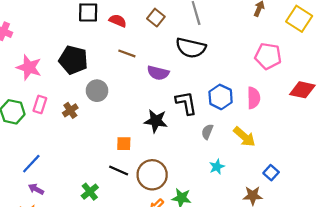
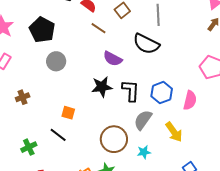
brown line: (127, 53) -> (98, 28), moved
brown cross: (70, 110) -> (23, 97), moved
black star: (156, 121) -> (102, 87), moved, turned -30
gray semicircle: (207, 132) -> (143, 120), size x1.5
brown circle: (152, 175) -> (114, 139), moved

